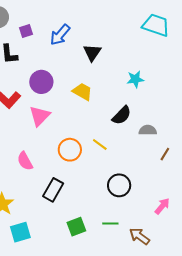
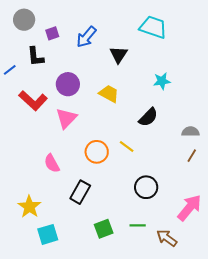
cyan trapezoid: (156, 25) -> (153, 27), moved
gray semicircle: (148, 130) -> (190, 132), moved
pink arrow: (162, 206) -> (189, 208), size x1.6

